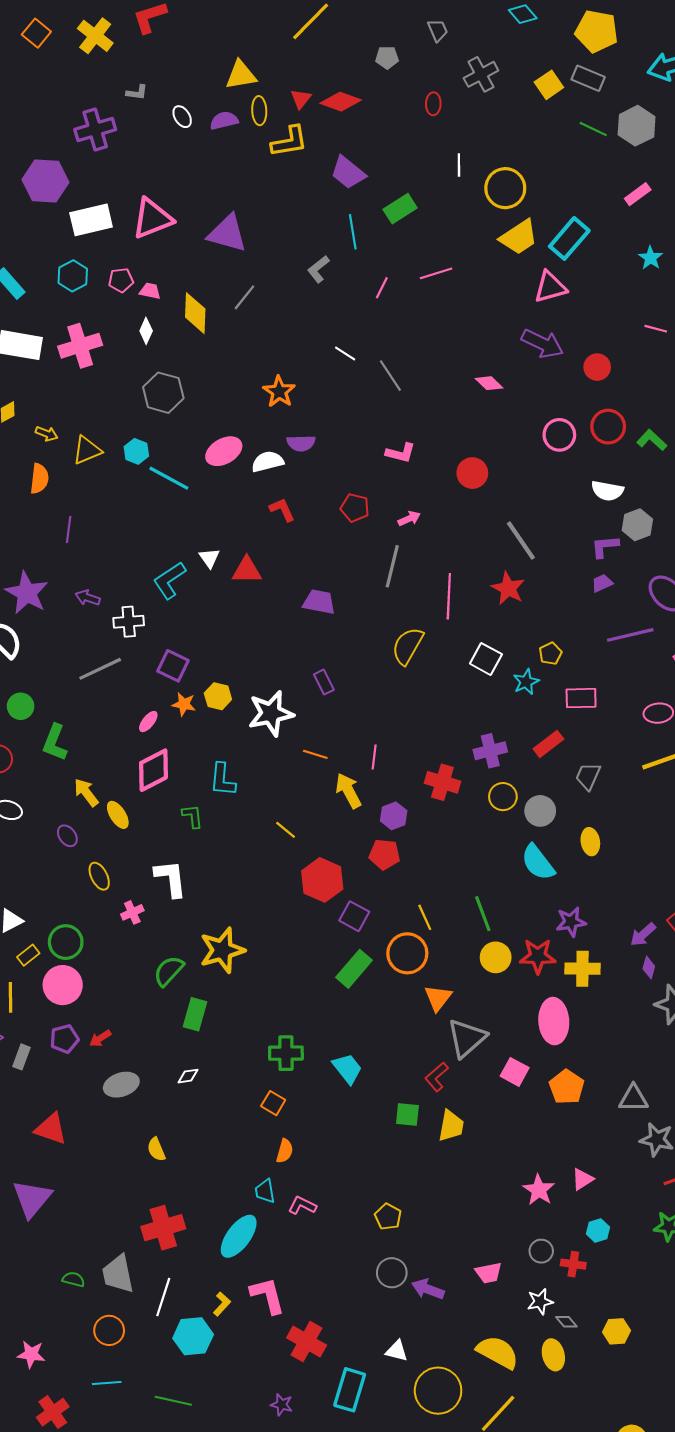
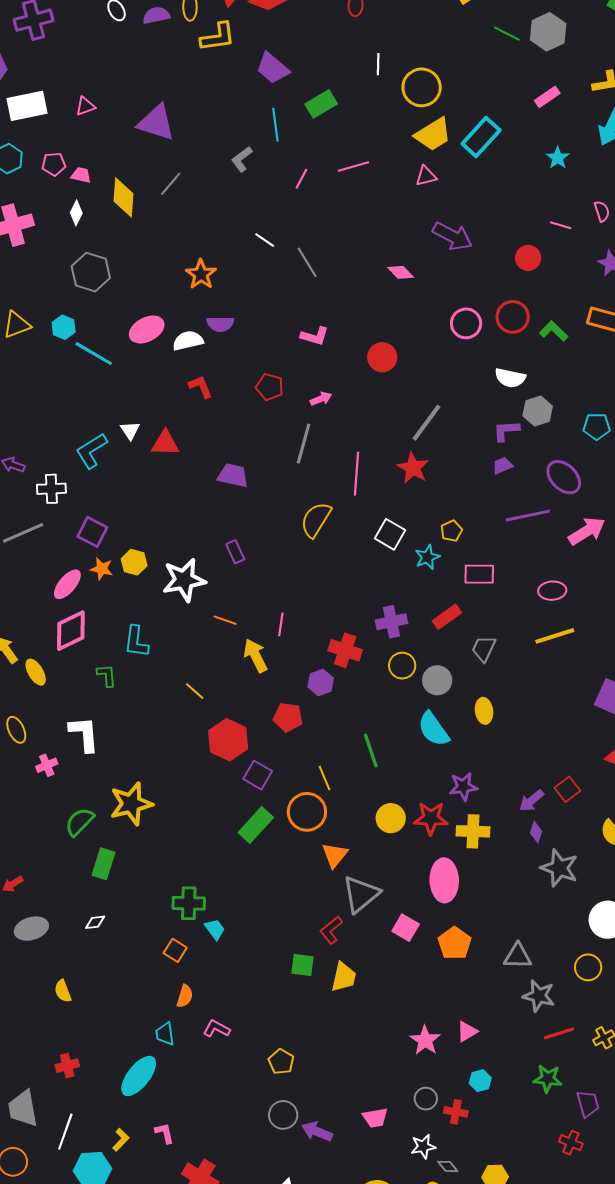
pink triangle: (152, 218) -> (85, 106), size x0.5
pink triangle: (550, 287) -> (426, 176), moved, size x0.7
red circle: (597, 367) -> (528, 258), moved
gray line: (521, 541) -> (426, 423), turned 69
pink ellipse: (148, 722) -> (67, 584), size x1.5
purple hexagon: (394, 816) -> (321, 683), moved
green line: (483, 914) -> (371, 750), moved
cyan trapezoid: (347, 1069) -> (215, 929), moved, size x0.7
pink L-shape: (302, 1205) -> (216, 1029), moved
red cross: (163, 1228) -> (67, 1066), size x0.6
pink L-shape: (268, 1296) -> (164, 1133), size x0.6

